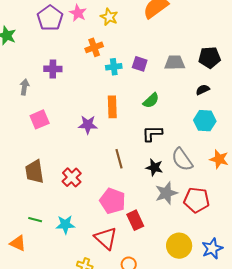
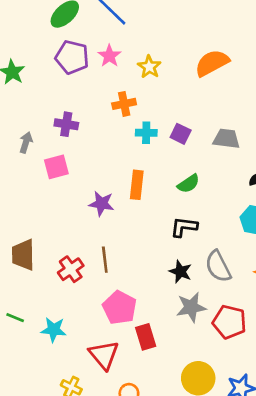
purple pentagon: (50, 18) -> (72, 57), turned -30
pink square: (40, 119) -> (56, 167), moved
brown line: (119, 159) -> (105, 260), moved

